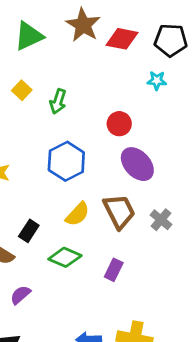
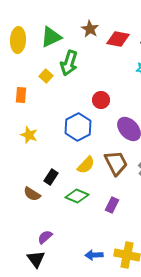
brown star: (83, 25) -> (90, 29), size x0.7
green arrow: (58, 101) -> (69, 63), moved, size x1.4
red circle: (119, 124) -> (101, 100), moved
purple semicircle: (20, 295) -> (45, 237), moved

